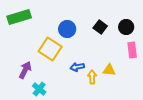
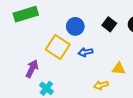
blue arrow: (77, 67) -> (86, 52), moved
yellow arrow: (92, 77) -> (101, 85), moved, turned -104

